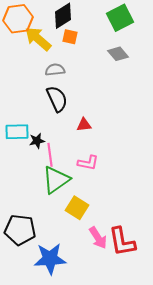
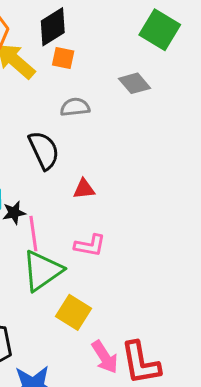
green square: (120, 18) -> (160, 30), moved, turned -32
gray semicircle: (55, 70) -> (75, 107), moved

